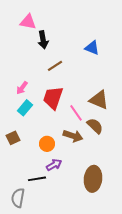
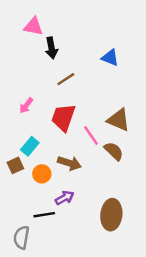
cyan rectangle: (25, 108) -> (30, 146), moved
brown arrow: (73, 136) -> (69, 163), moved
orange circle: (47, 144) -> (42, 174), moved

